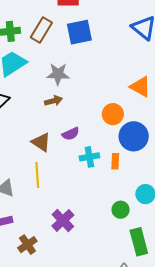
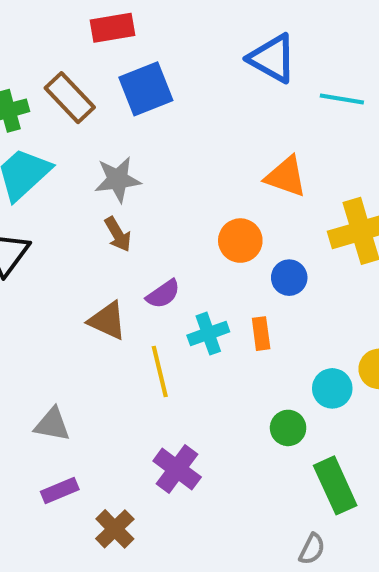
brown rectangle: (41, 30) -> (70, 98), turned -65
brown arrow: (53, 101) -> (118, 234), turned 84
blue circle: (134, 136) -> (289, 278), size x0.6
yellow line: (37, 175) -> (160, 372), moved

